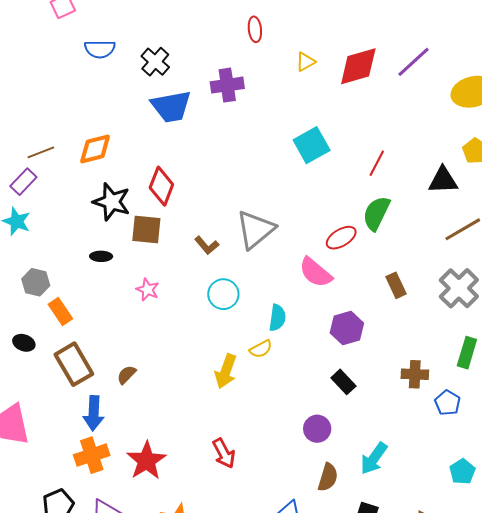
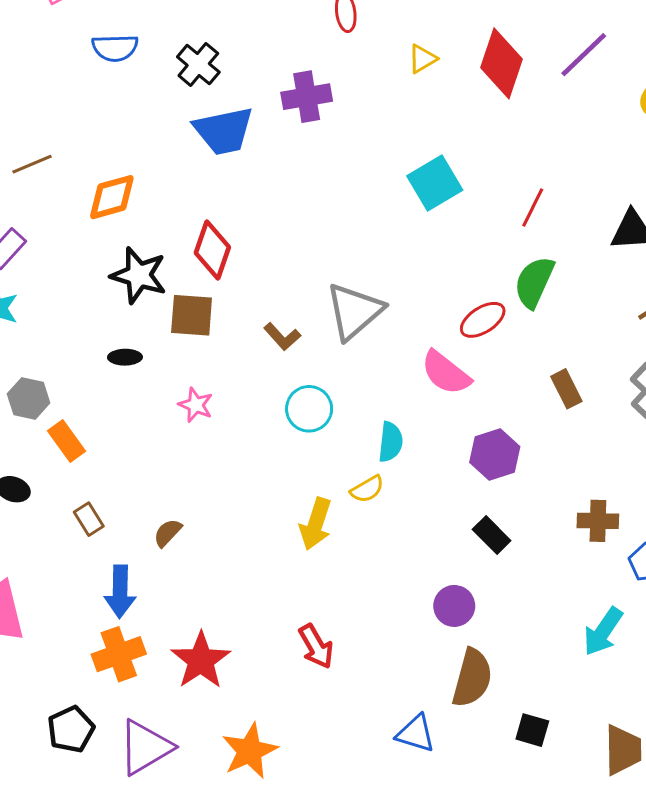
red diamond: (358, 66) -> (501, 63), turned -54
brown line: (41, 152) -> (32, 164), moved
brown rectangle: (74, 364) -> (89, 519), size x0.5
cyan arrow: (374, 458) -> (603, 631), moved
brown semicircle: (328, 477) -> (472, 678), size x1.4

